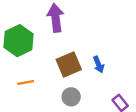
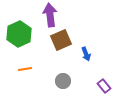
brown square: (69, 65) -> (61, 40), moved

